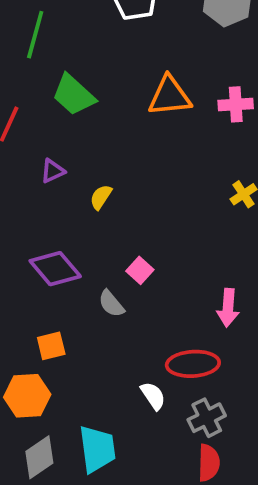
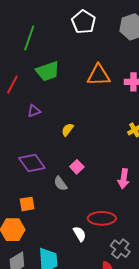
green trapezoid: (74, 95) -> (48, 71), turned -65
yellow semicircle: (101, 197) -> (68, 130), moved
pink arrow: (228, 308) -> (124, 179), moved
gray cross: (207, 418) -> (120, 249), moved, turned -30

